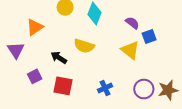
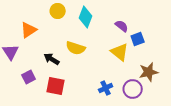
blue cross: (105, 88) -> (106, 88), moved
brown star: (168, 90) -> (149, 72), moved

